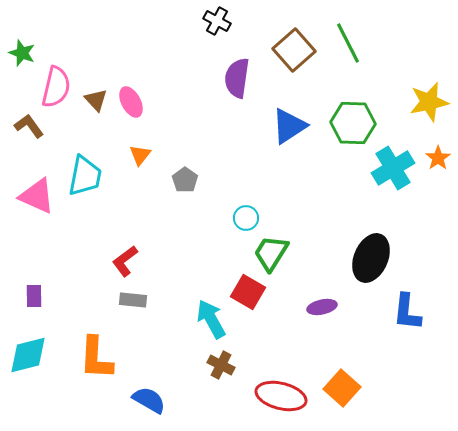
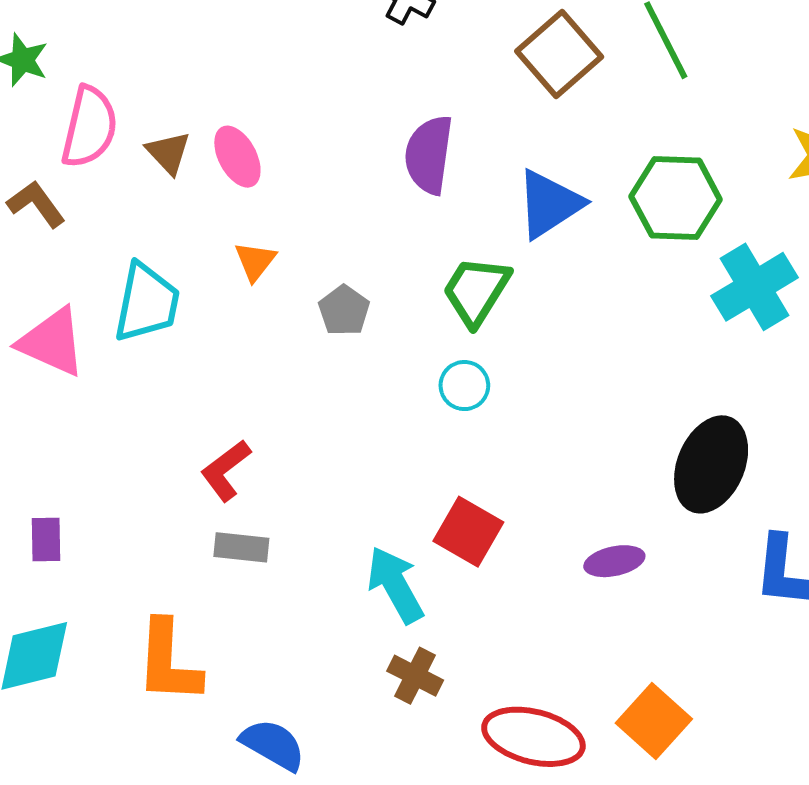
purple semicircle: (237, 78) -> (429, 155), moved
green trapezoid: (271, 253) -> (476, 291), moved

